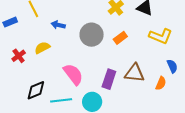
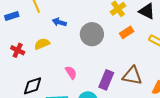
orange rectangle: (120, 38) -> (127, 32), moved
red cross: (19, 56) -> (18, 50), turned -32
pink semicircle: (73, 74) -> (71, 73), size x0.6

